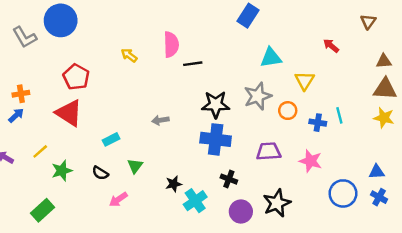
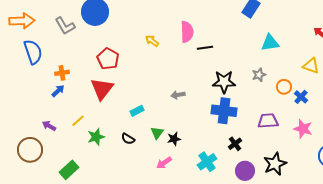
yellow triangle: (305, 81) -> (311, 66), moved, turned -42
gray star: (258, 96) -> (259, 75), size x0.6
red triangle: (69, 113) -> (102, 89), turned 35
blue cross: (318, 123) -> (301, 97), moved, turned 32
black cross: (229, 179) -> (235, 144), turned 32
black star: (174, 184) -> (174, 139), moved
pink arrow: (118, 199) -> (164, 163), moved
green rectangle: (43, 210) -> (69, 170), moved

